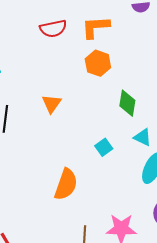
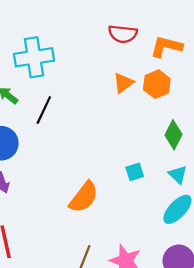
orange triangle: (52, 104) -> (123, 83), moved

